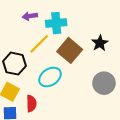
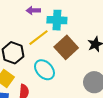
cyan ellipse: (50, 77) -> (45, 70), turned 75

